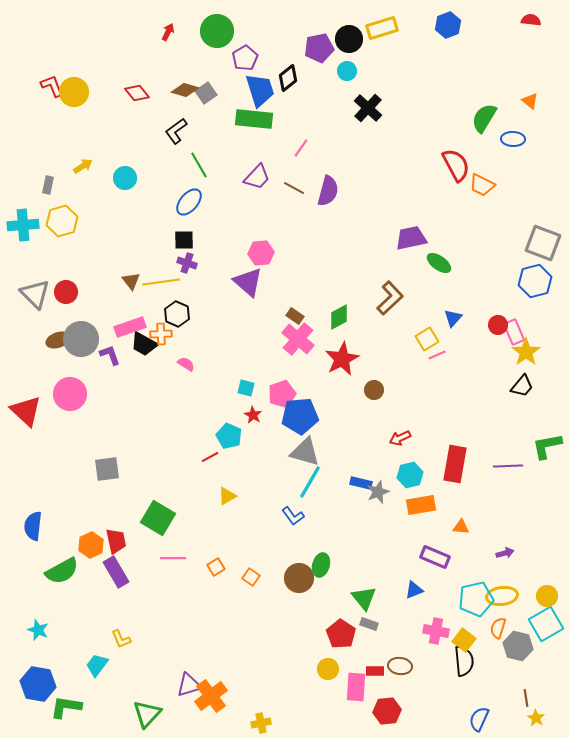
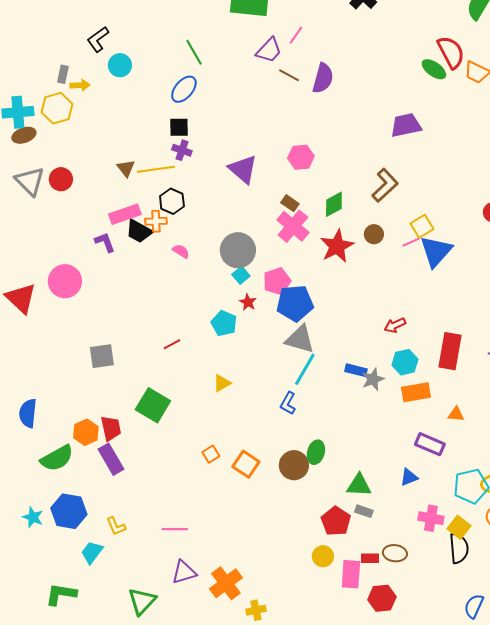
black L-shape: (176, 131) -> (98, 39), moved
yellow arrow: (83, 166) -> (80, 85), moved, turned 30
purple trapezoid: (257, 177) -> (269, 50), moved
gray rectangle: (48, 185) -> (63, 74), moved
pink hexagon: (261, 253) -> (301, 157), moved
green ellipse: (439, 263) -> (434, 69), moved
blue triangle: (453, 318) -> (436, 251), moved, size x1.8
gray circle: (81, 339) -> (238, 250), moved
brown ellipse: (58, 340) -> (24, 135), moved
pink line: (437, 355) -> (411, 242), moved
cyan square: (246, 388) -> (241, 275), turned 36
brown circle: (374, 390) -> (374, 234), moved
red line: (210, 457) -> (172, 344), moved
blue L-shape: (293, 516) -> (288, 403), turned 65
pink line: (173, 558) -> (175, 529), moved
orange square: (251, 577) -> (246, 464), size x1.5
green triangle: (364, 598) -> (359, 485), turned -48
blue hexagon: (38, 684) -> (69, 511), moved
orange cross: (211, 696) -> (226, 583), moved

